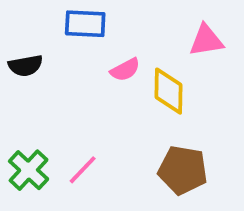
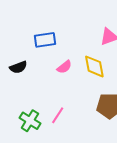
pink semicircle: (125, 70) -> (64, 67), moved

